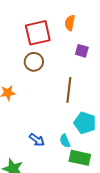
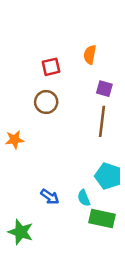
red square: (38, 33) -> (51, 67), size x0.6
brown line: (69, 90) -> (102, 121), moved

